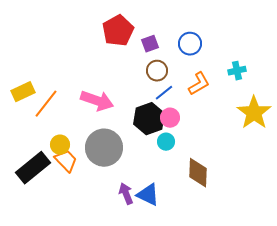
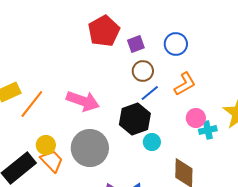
cyan cross: (237, 71) -> (208, 130), moved
pink circle: (170, 118) -> (196, 118), moved

